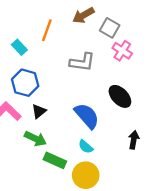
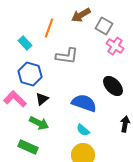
gray L-shape: (82, 62) -> (67, 56), moved
blue semicircle: (87, 116) -> (84, 103), turned -30
green rectangle: (55, 160) -> (28, 147), moved

